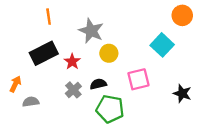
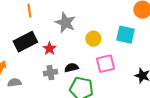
cyan square: (162, 45) -> (125, 35), turned -30
yellow circle: (109, 53) -> (93, 39), moved
gray cross: (73, 90) -> (50, 73), turned 32

